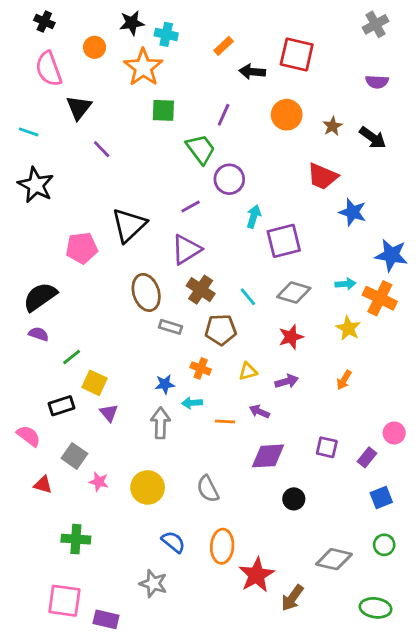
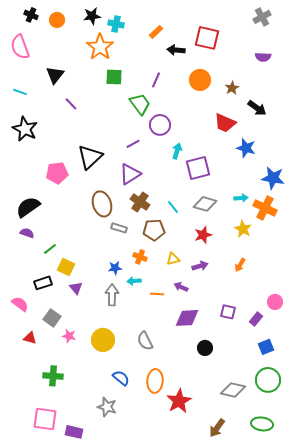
orange circle: (95, 47) -> (57, 20), moved
pink semicircle: (49, 69) -> (20, 47), moved
black arrow: (373, 138) -> (257, 108), moved
green circle: (384, 545) -> (268, 380), size x1.6
brown arrow: (292, 598) -> (217, 428), moved

